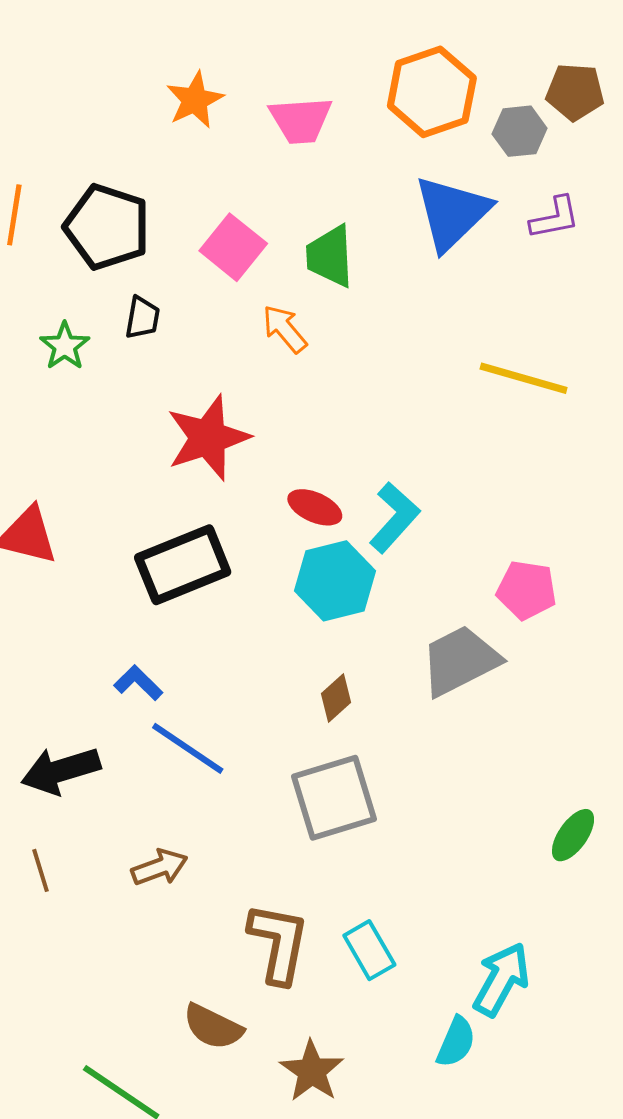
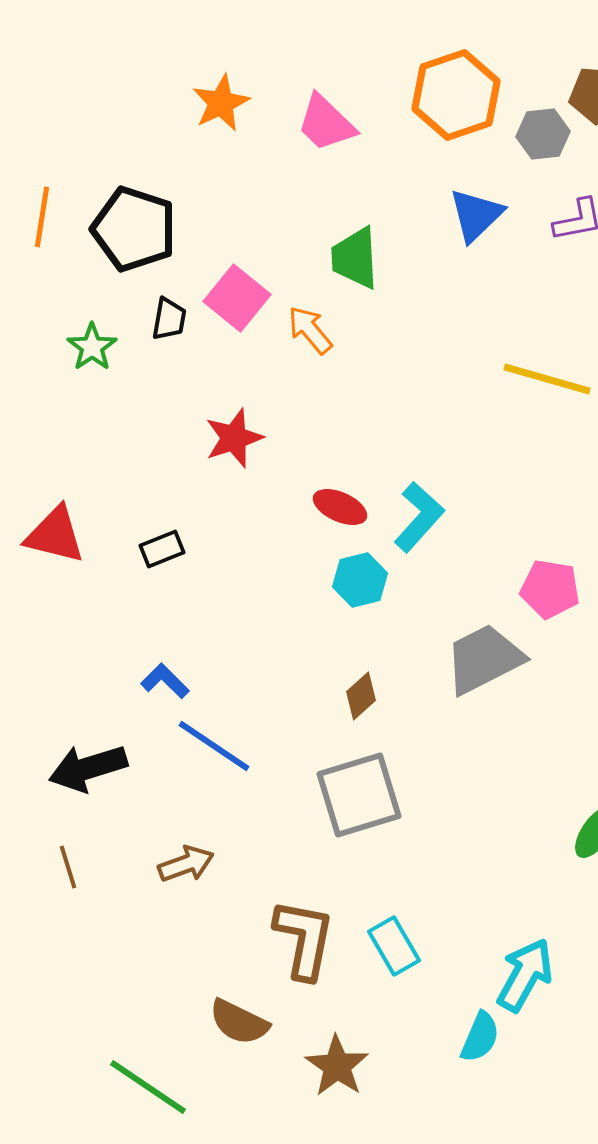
pink trapezoid: (301, 120) -> (326, 123), turned 48
blue triangle: (452, 213) -> (476, 215), size x0.7
pink square: (233, 247) -> (237, 298), moved
red star: (208, 438) -> (234, 438), size x0.7
black rectangle: (183, 565) -> (162, 549), moved, size x0.5
cyan hexagon: (335, 581) -> (360, 580), size x0.7

